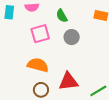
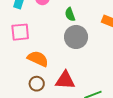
pink square: (40, 34) -> (20, 32), moved
gray circle: (72, 37) -> (76, 37), size x1.5

